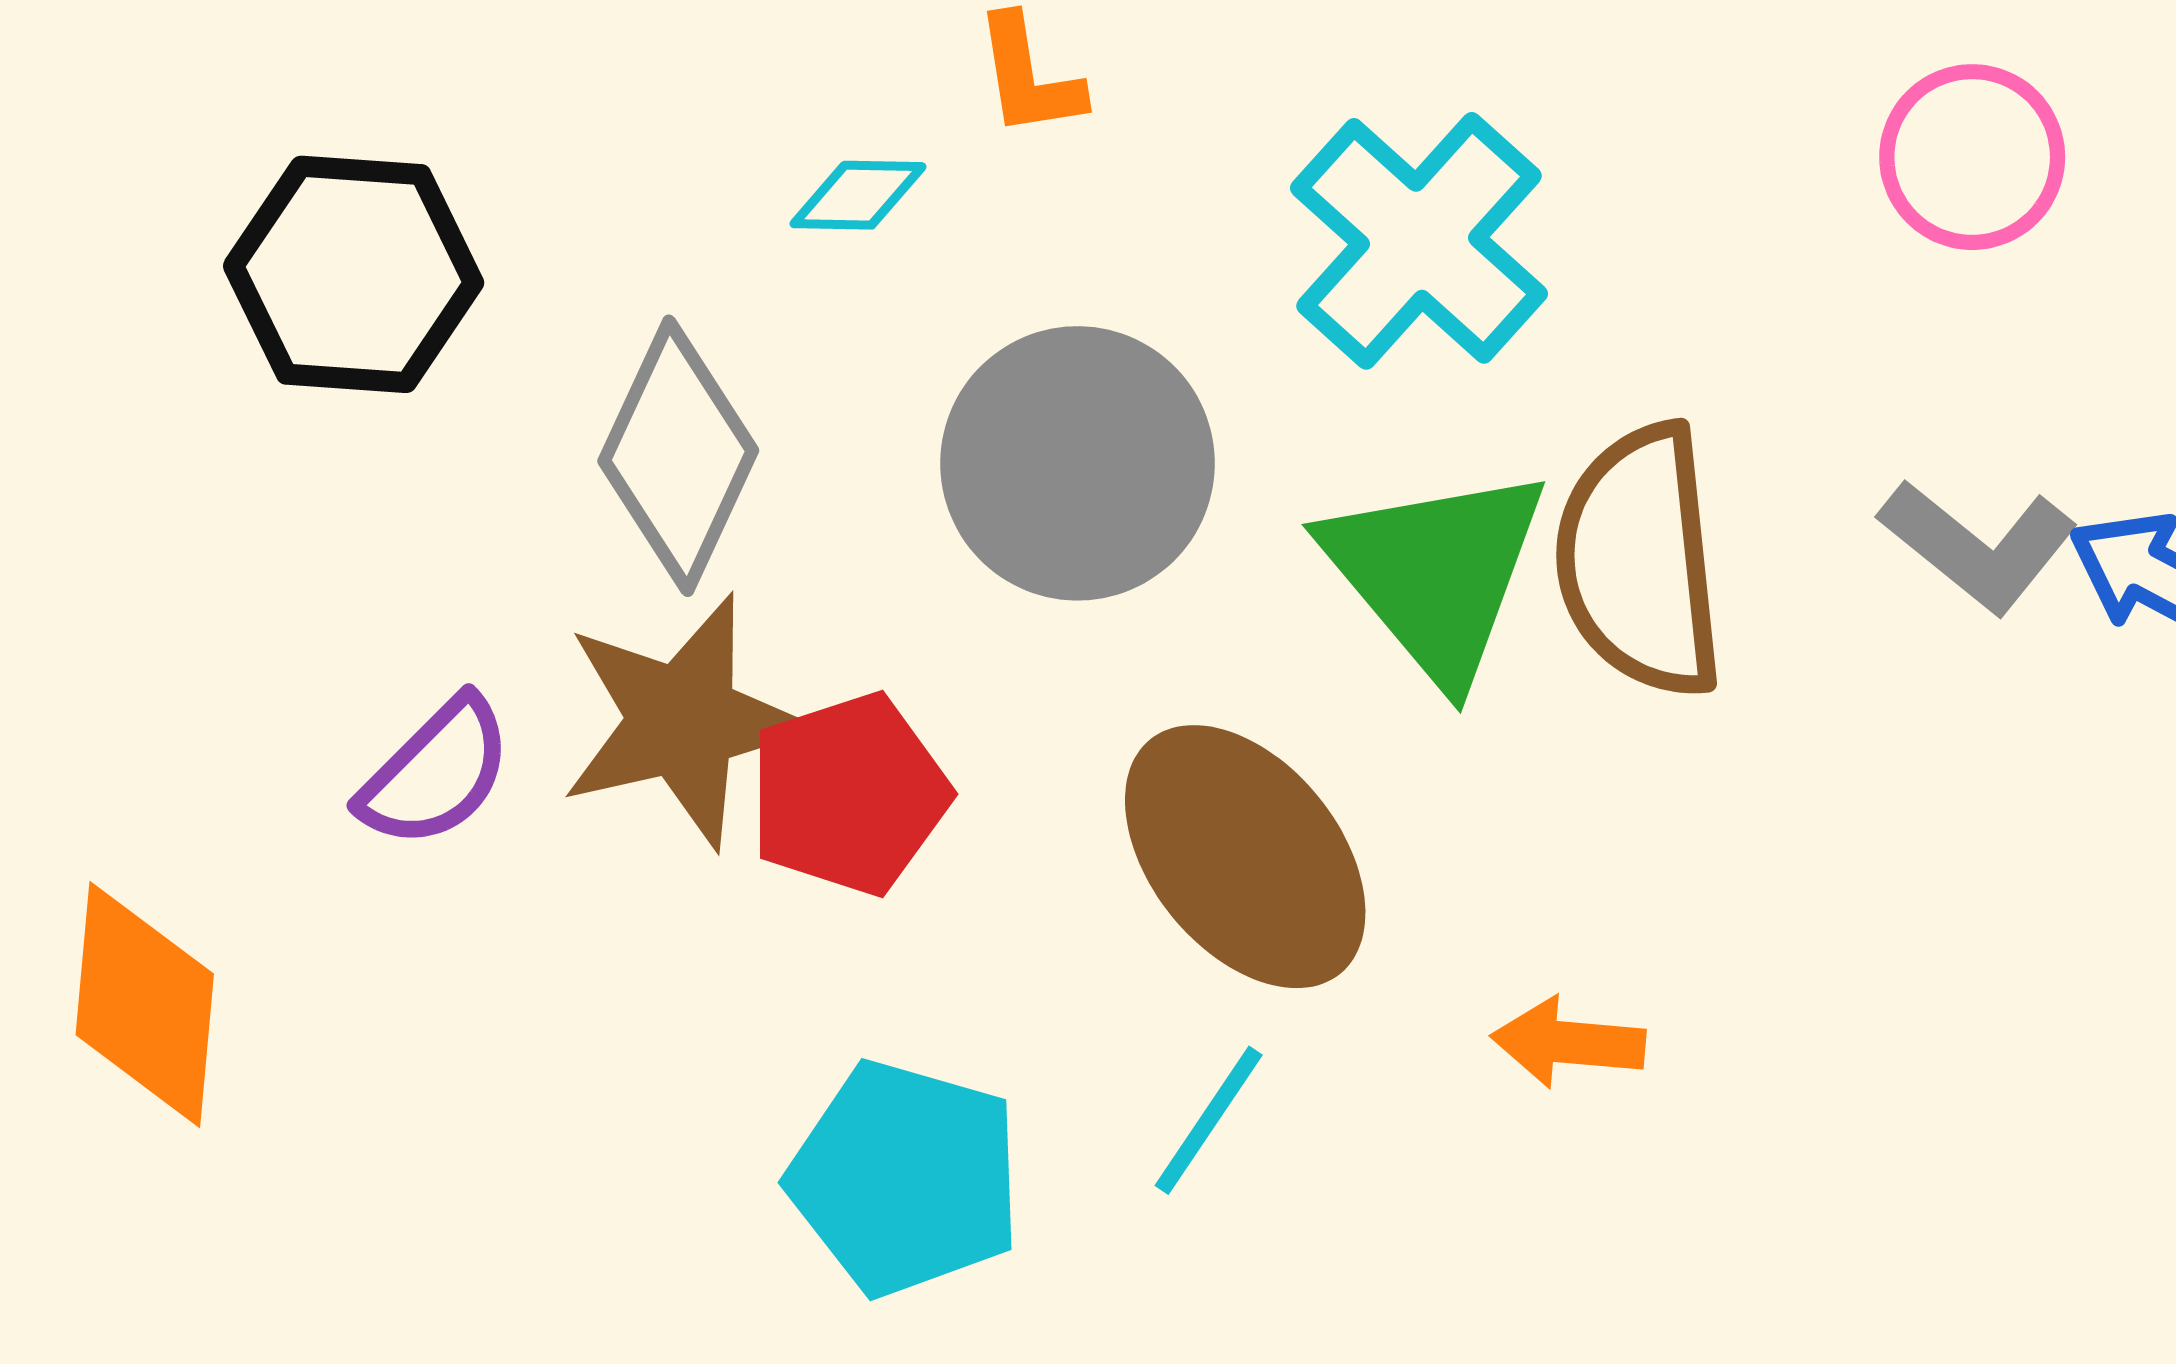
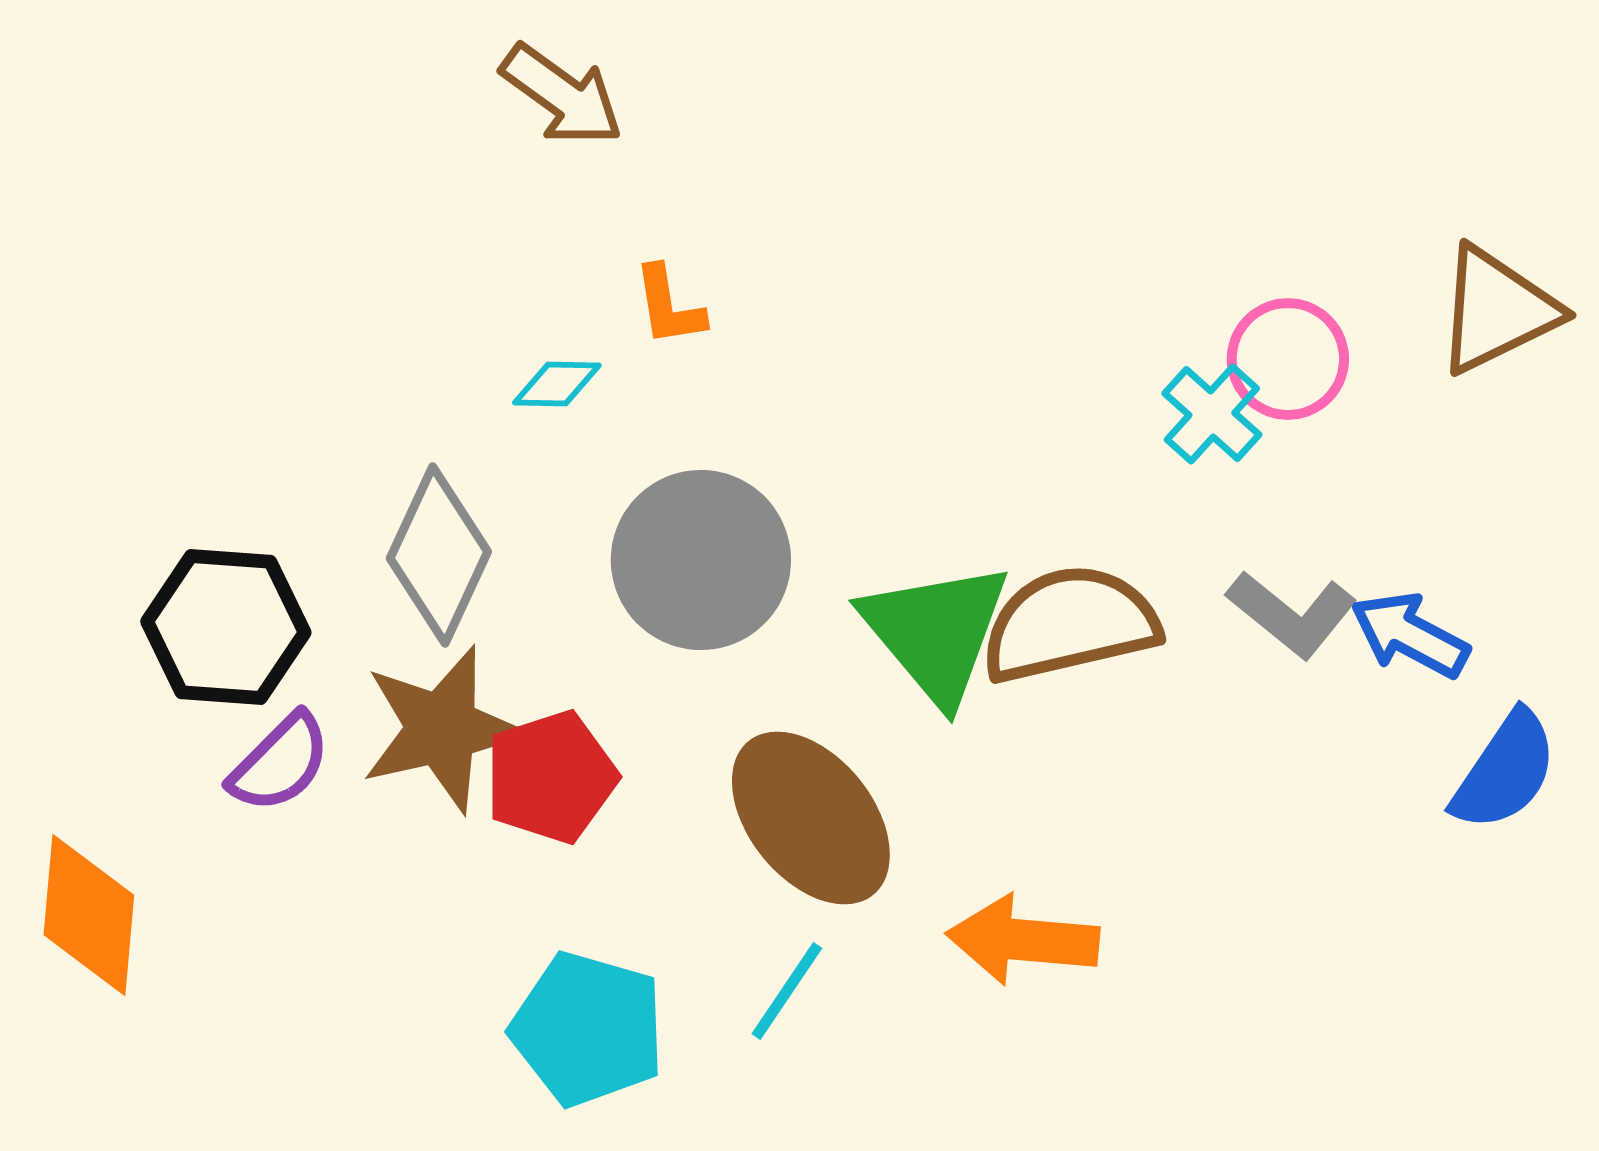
cyan cross: (1419, 241) -> (1212, 414), moved, size x0.6
black hexagon: (354, 274) -> (226, 627), moved
brown semicircle: (1640, 561) -> (1070, 624), turned 83
orange arrow: (1568, 1043) -> (1023, 940), size x1.5

